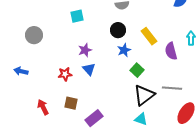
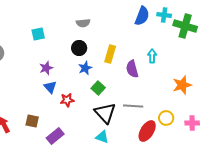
yellow rectangle: (149, 36) -> (110, 54), turned 54
red star: (65, 74) -> (67, 100), moved
black triangle: (144, 95) -> (105, 113), turned -35

